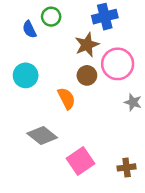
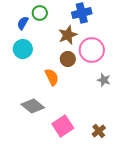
blue semicircle: (29, 29) -> (23, 23), turned 56
cyan circle: (26, 75) -> (23, 49), moved
brown cross: (127, 167) -> (99, 131), turned -32

